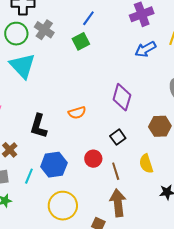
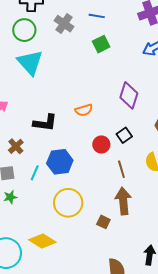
blue line: (88, 18) -> (97, 16), turned 63
gray cross: (44, 30) -> (64, 24), moved
green square: (81, 41) -> (101, 44), moved
black L-shape: (39, 126) -> (45, 123), turned -100
red circle: (93, 159) -> (101, 144), moved

